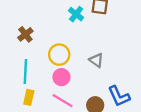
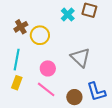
yellow circle: (59, 55) -> (40, 35), moved
gray triangle: (96, 60) -> (80, 57), size x1.5

